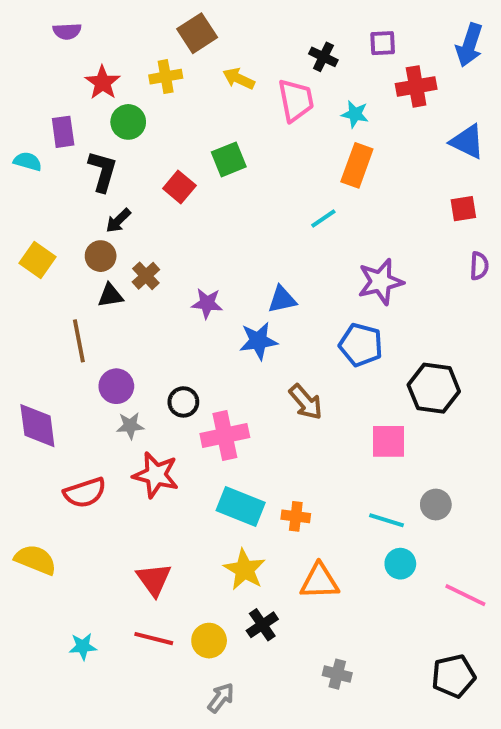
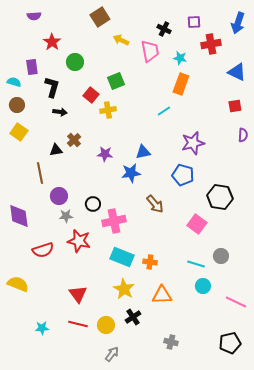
yellow cross: (166, 77) -> (108, 110), moved
green circle: (128, 122) -> (75, 62), moved
black arrow: (118, 221) -> (60, 112), turned -128
brown circle: (101, 256) -> (17, 105), moved
pink square: (388, 441) -> (197, 224), turned 36

